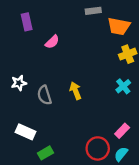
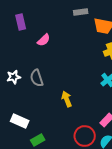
yellow arrow: (75, 91) -> (67, 99), moved
gray semicircle: (44, 95) -> (37, 78), moved

